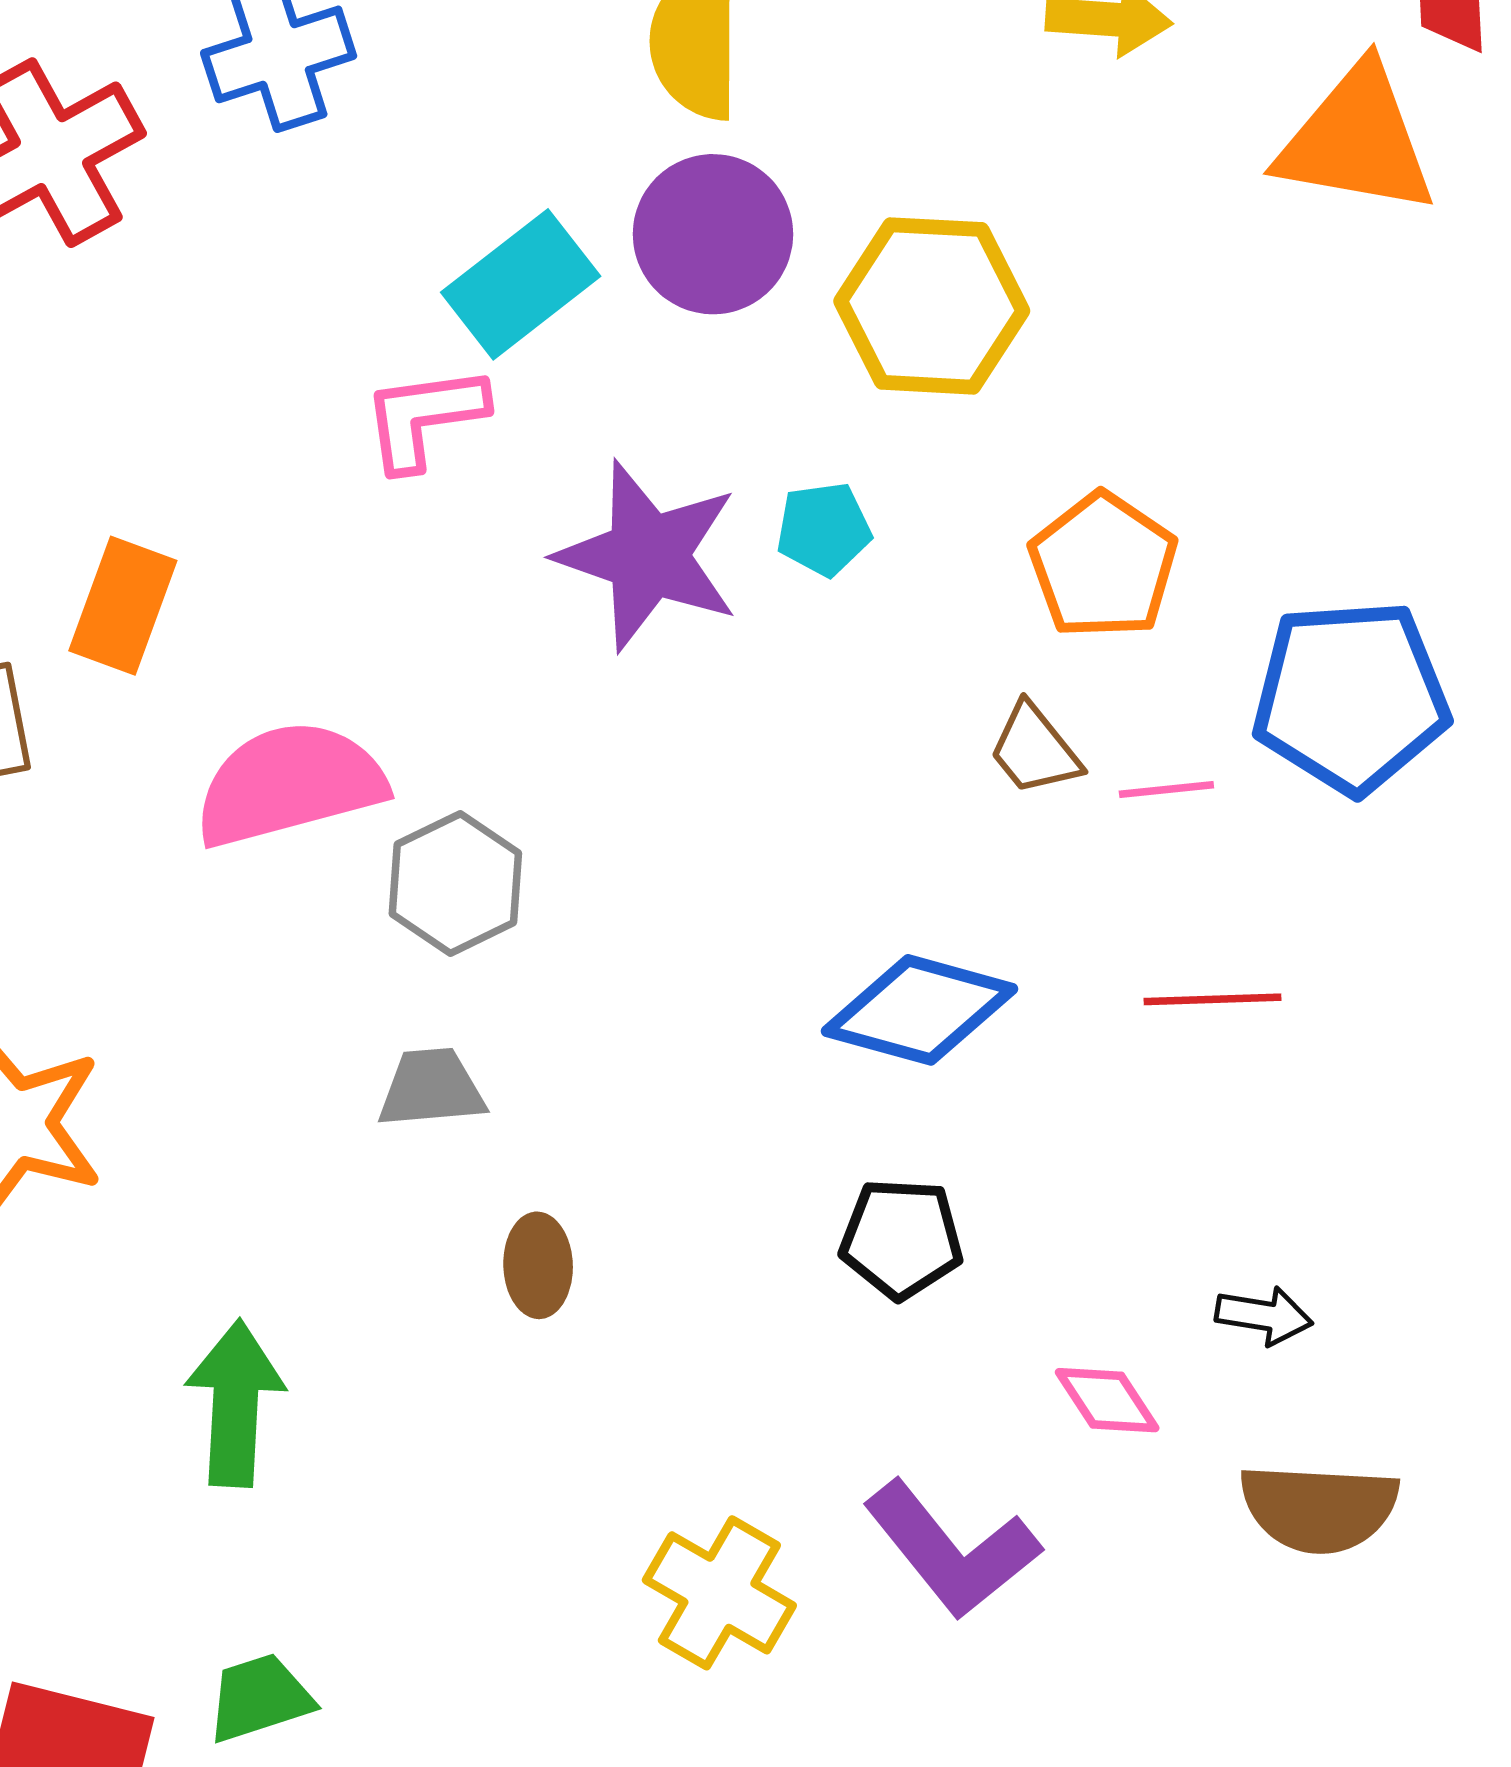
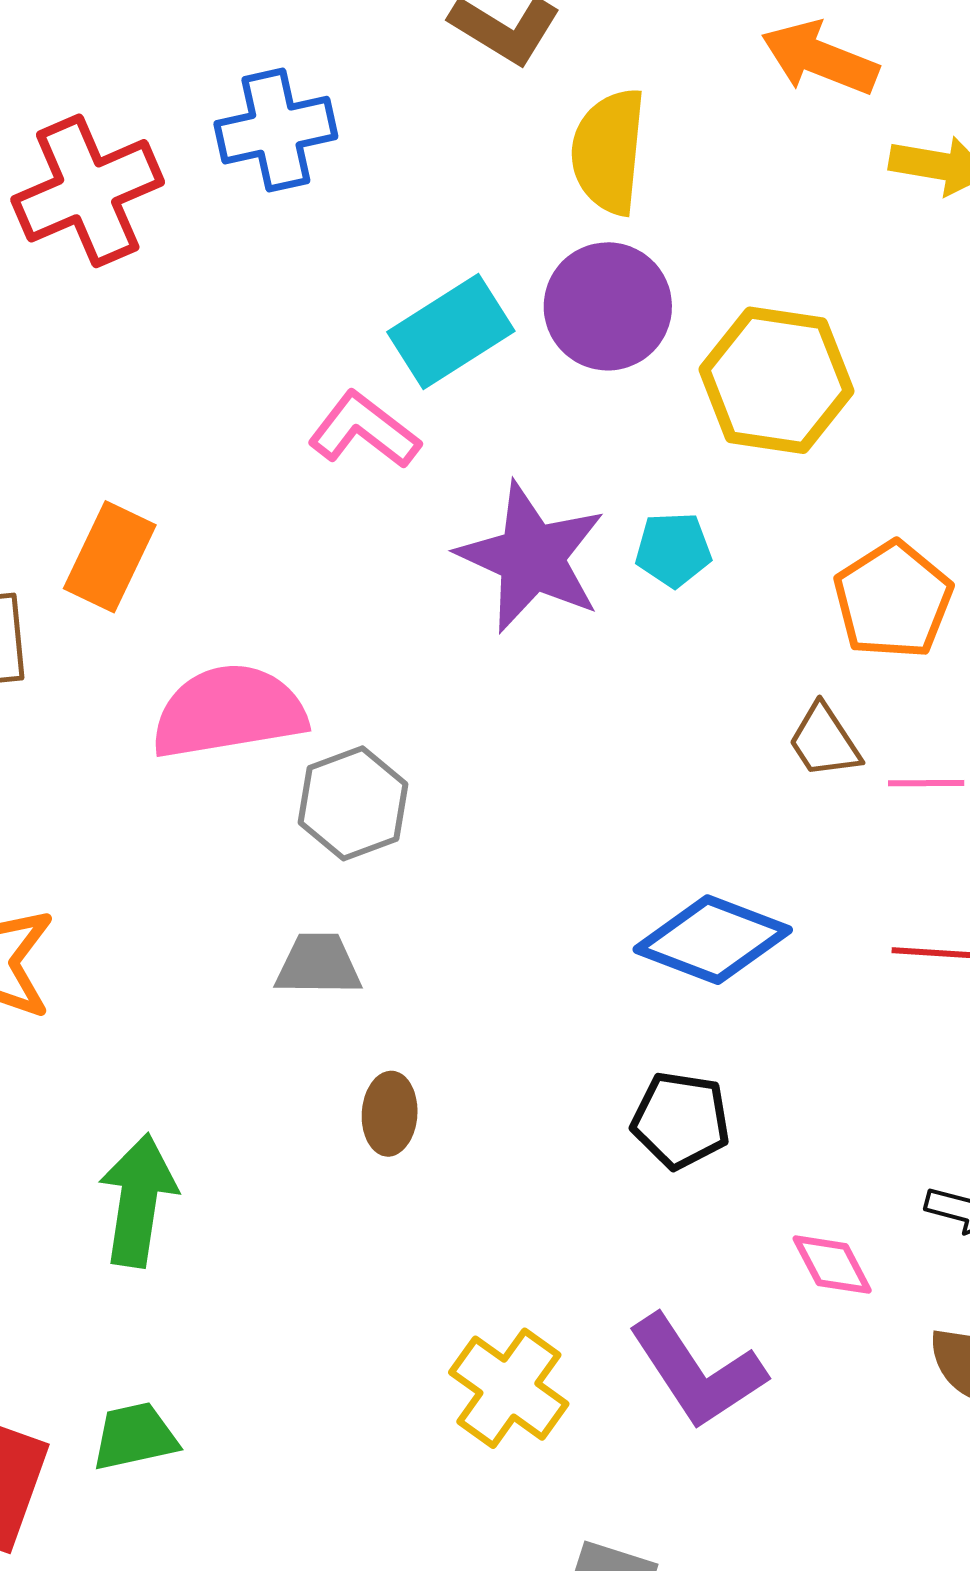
pink L-shape: (424, 418) -> (364, 430), turned 40

